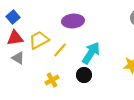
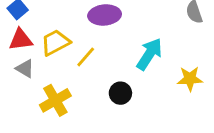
cyan arrow: (91, 53) -> (149, 54), moved
yellow cross: (52, 80) -> (55, 100), moved, size x1.5

